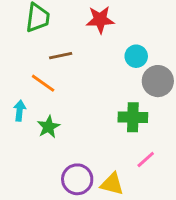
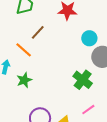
brown line: (61, 56) -> (38, 32), turned -42
green cross: (133, 117) -> (83, 80), turned 30

